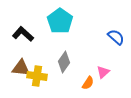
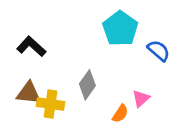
cyan pentagon: (60, 21) -> (120, 29), moved

